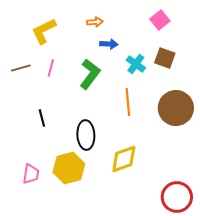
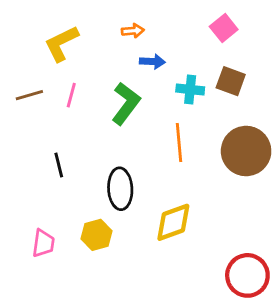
cyan cross: (136, 64) -> (190, 89), turned -30
yellow hexagon: (69, 168) -> (96, 235), size x0.7

